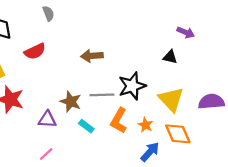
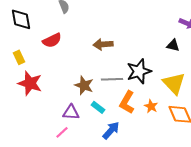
purple triangle: (47, 119) -> (71, 112), moved
blue arrow: (150, 152) -> (111, 130), moved

